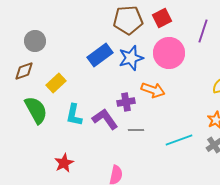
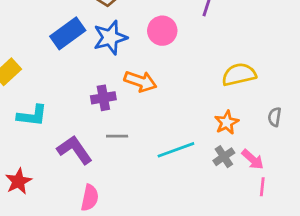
pink circle: (169, 53) -> (162, 31), size x0.7
cyan L-shape: (74, 115) -> (32, 116), turned -95
purple L-shape: (105, 119) -> (75, 150), moved

